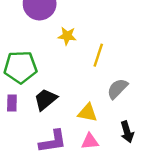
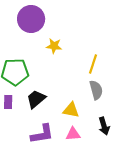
yellow line: (98, 55) -> (93, 64), moved
gray semicircle: (117, 89) -> (96, 90), turned 120

